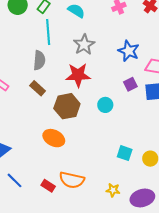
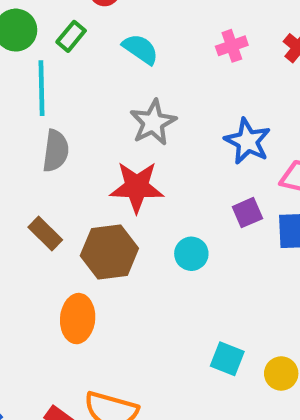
cyan line: (48, 32) -> (41, 88), moved
brown rectangle: (38, 88) -> (45, 234), moved
orange ellipse: (54, 138) -> (78, 319), turned 65

